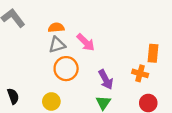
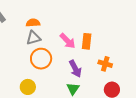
pink arrow: (86, 42) -> (68, 41), moved
orange rectangle: (153, 53) -> (87, 41), moved

